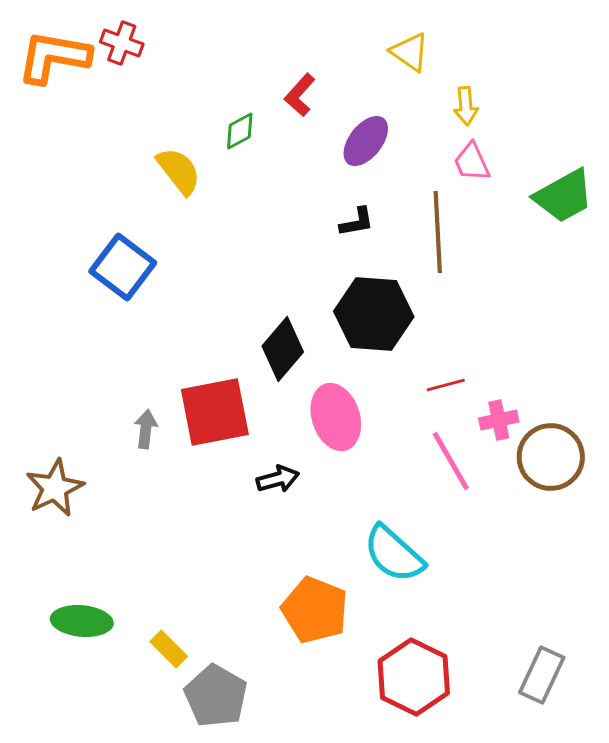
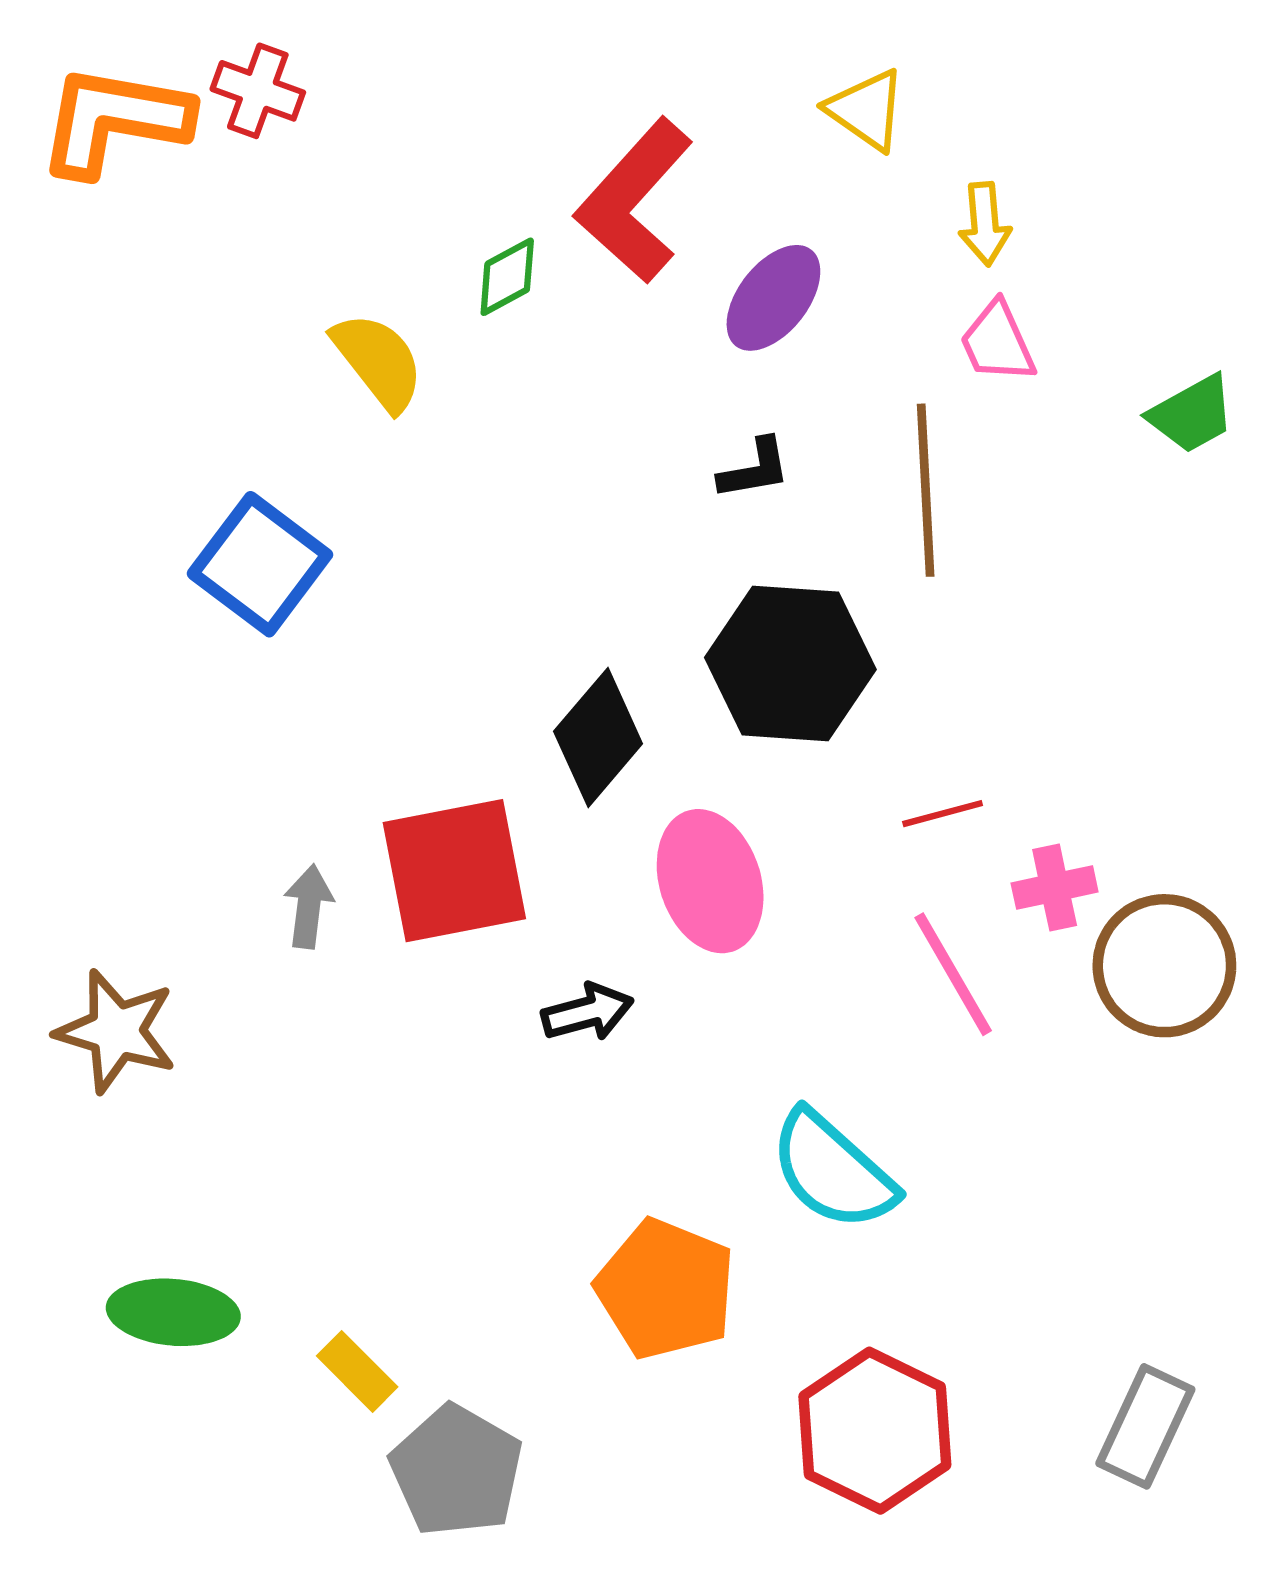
red L-shape: (300, 95) -> (634, 201), size x1.8
green trapezoid: (564, 196) -> (1192, 414), size x0.7
brown star: (55, 488) -> (116, 1031), turned -30

